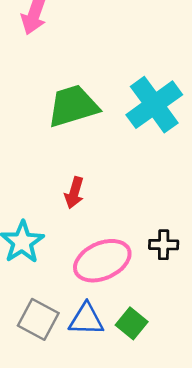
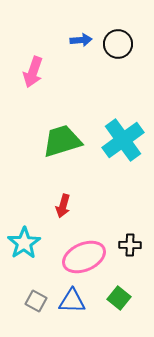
gray square: (38, 319) -> (36, 301), size x0.7
green square: (132, 323) -> (119, 298), moved

